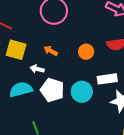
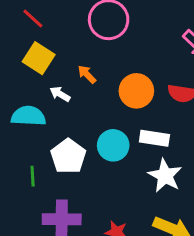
orange circle: (86, 52) -> (136, 91), size x1.5
white pentagon: (52, 90) -> (68, 156), moved

